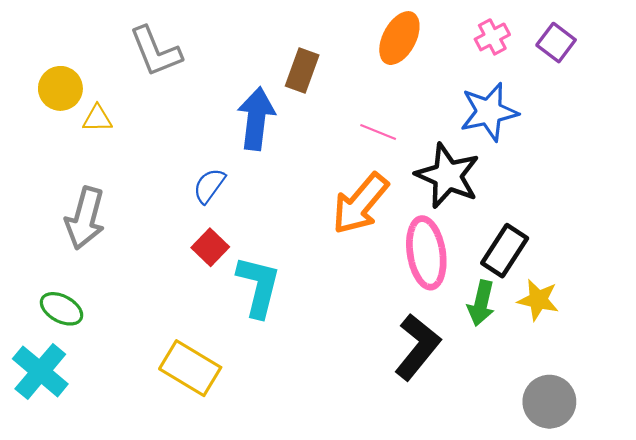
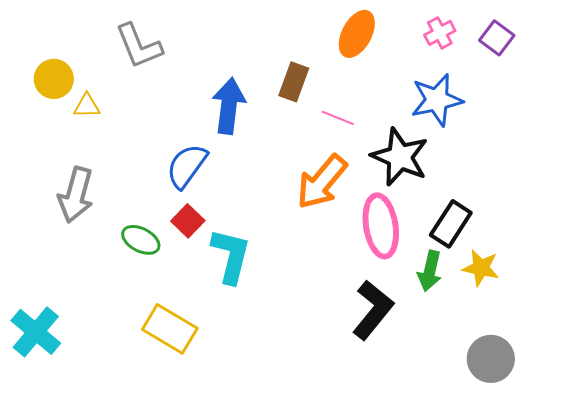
brown rectangle: (302, 70) -> (294, 82), moved
blue semicircle: (209, 186) -> (187, 166), size x1.4
green ellipse: (62, 309) -> (141, 240), moved

